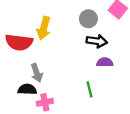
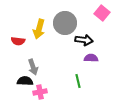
gray circle: (88, 19) -> (65, 23), moved, size x1.5
red semicircle: (19, 42) -> (18, 41), size x0.6

